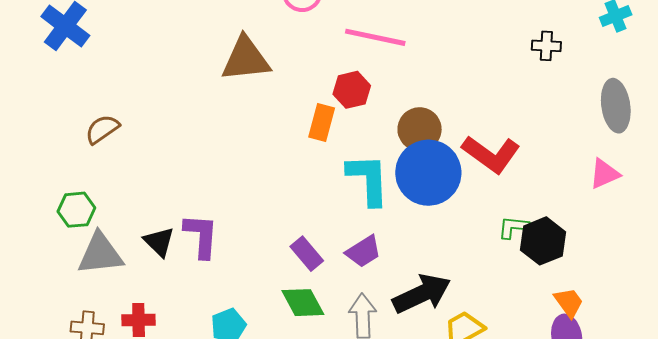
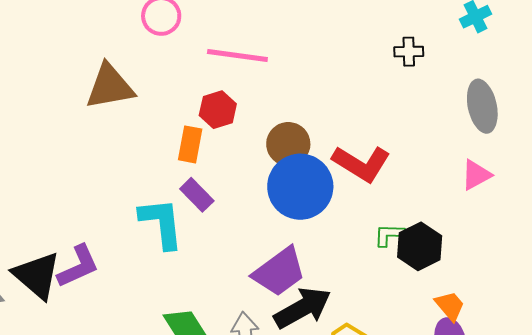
cyan L-shape: (368, 179) -> (161, 223), moved
purple L-shape: (201, 236) -> (78, 266), turned 66
black triangle: (159, 242) -> (37, 275), size x1.6
purple trapezoid: (363, 251) -> (279, 272), moved, size x1.5
purple rectangle: (307, 254) -> (197, 195), moved

